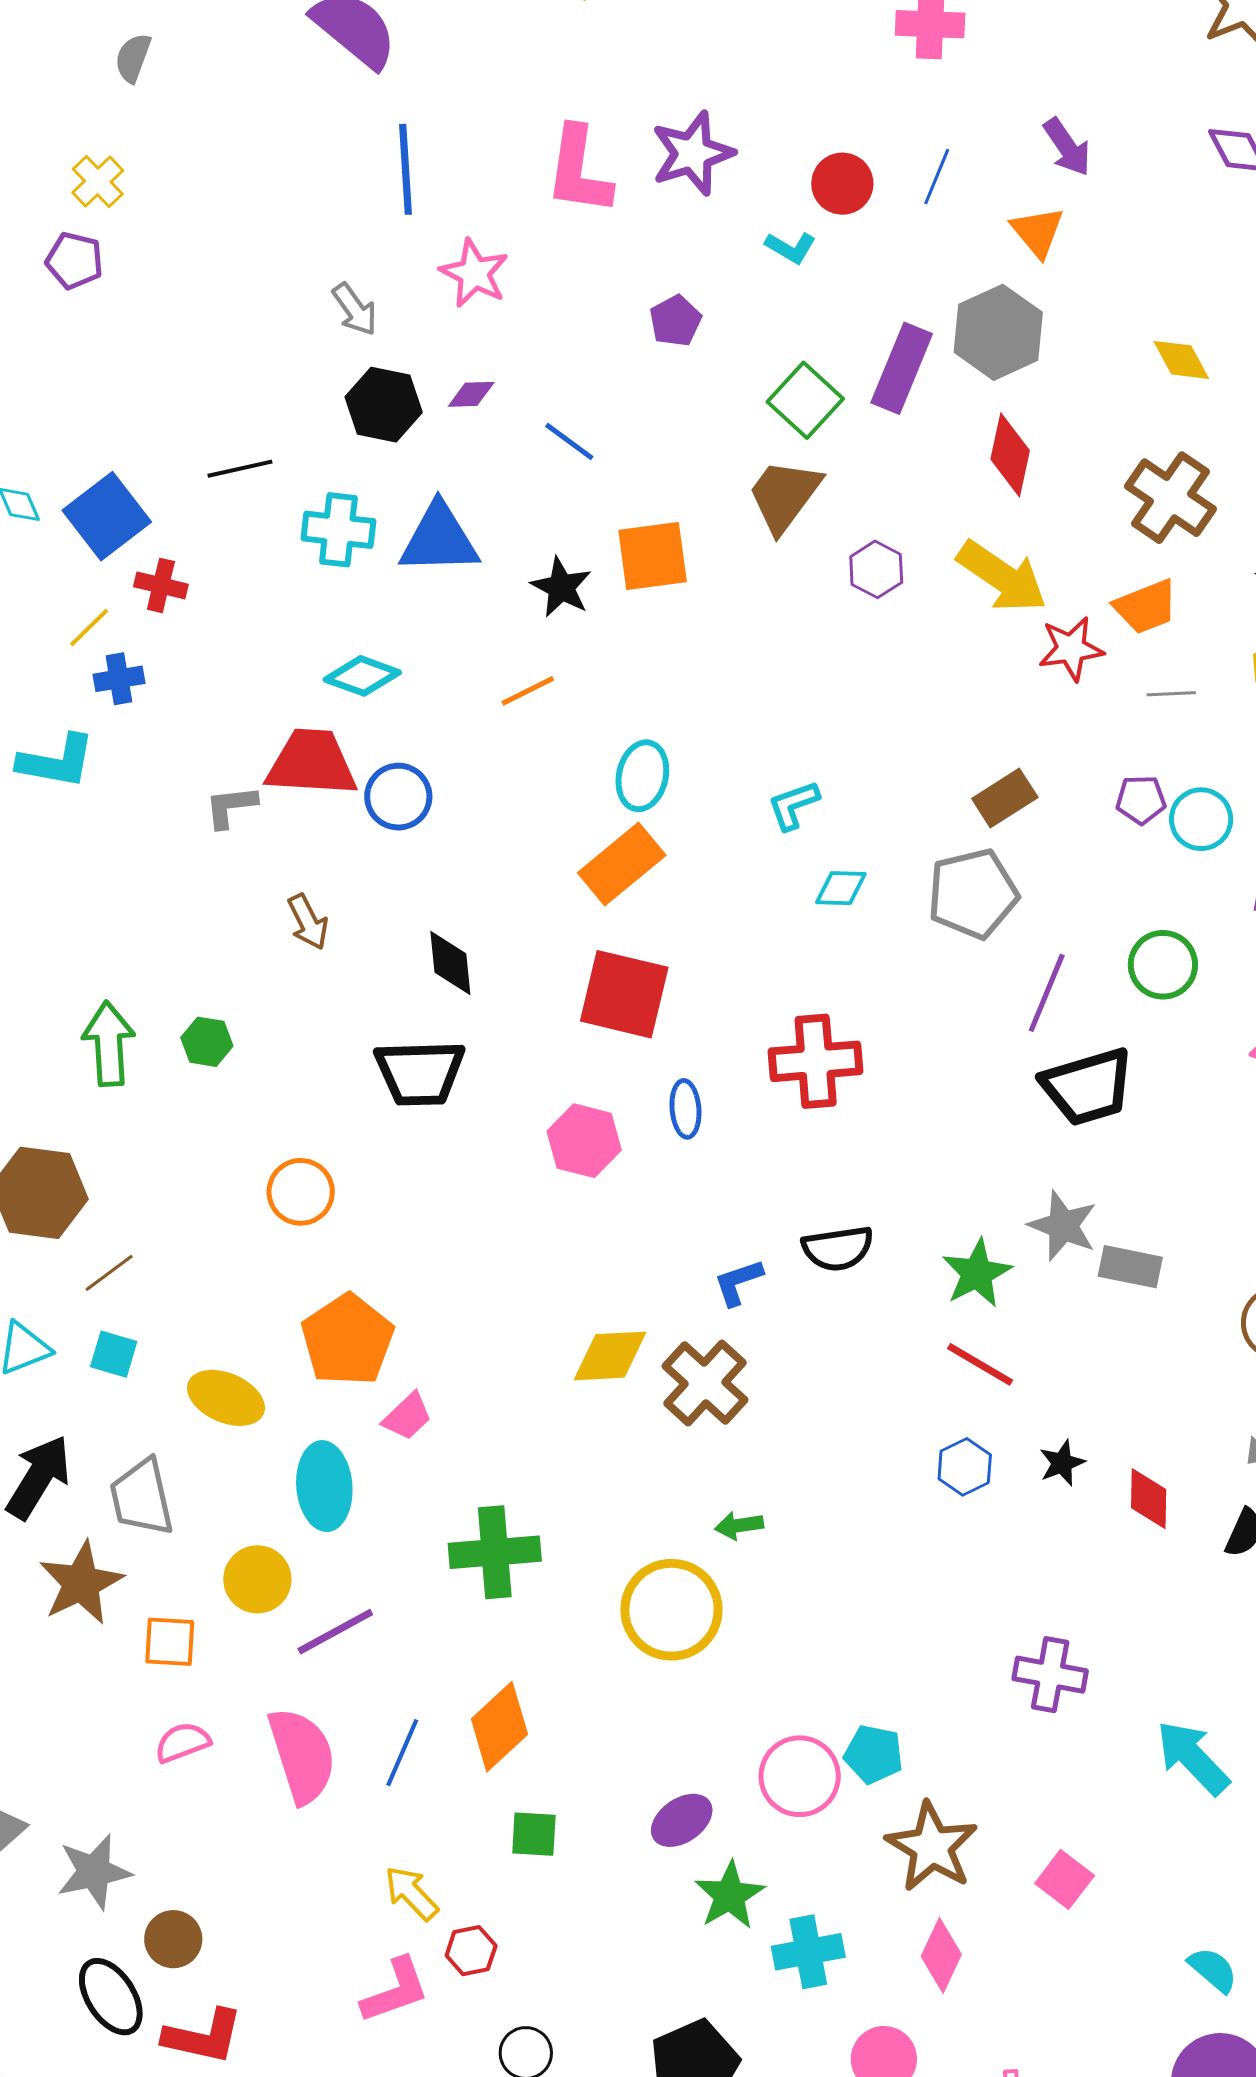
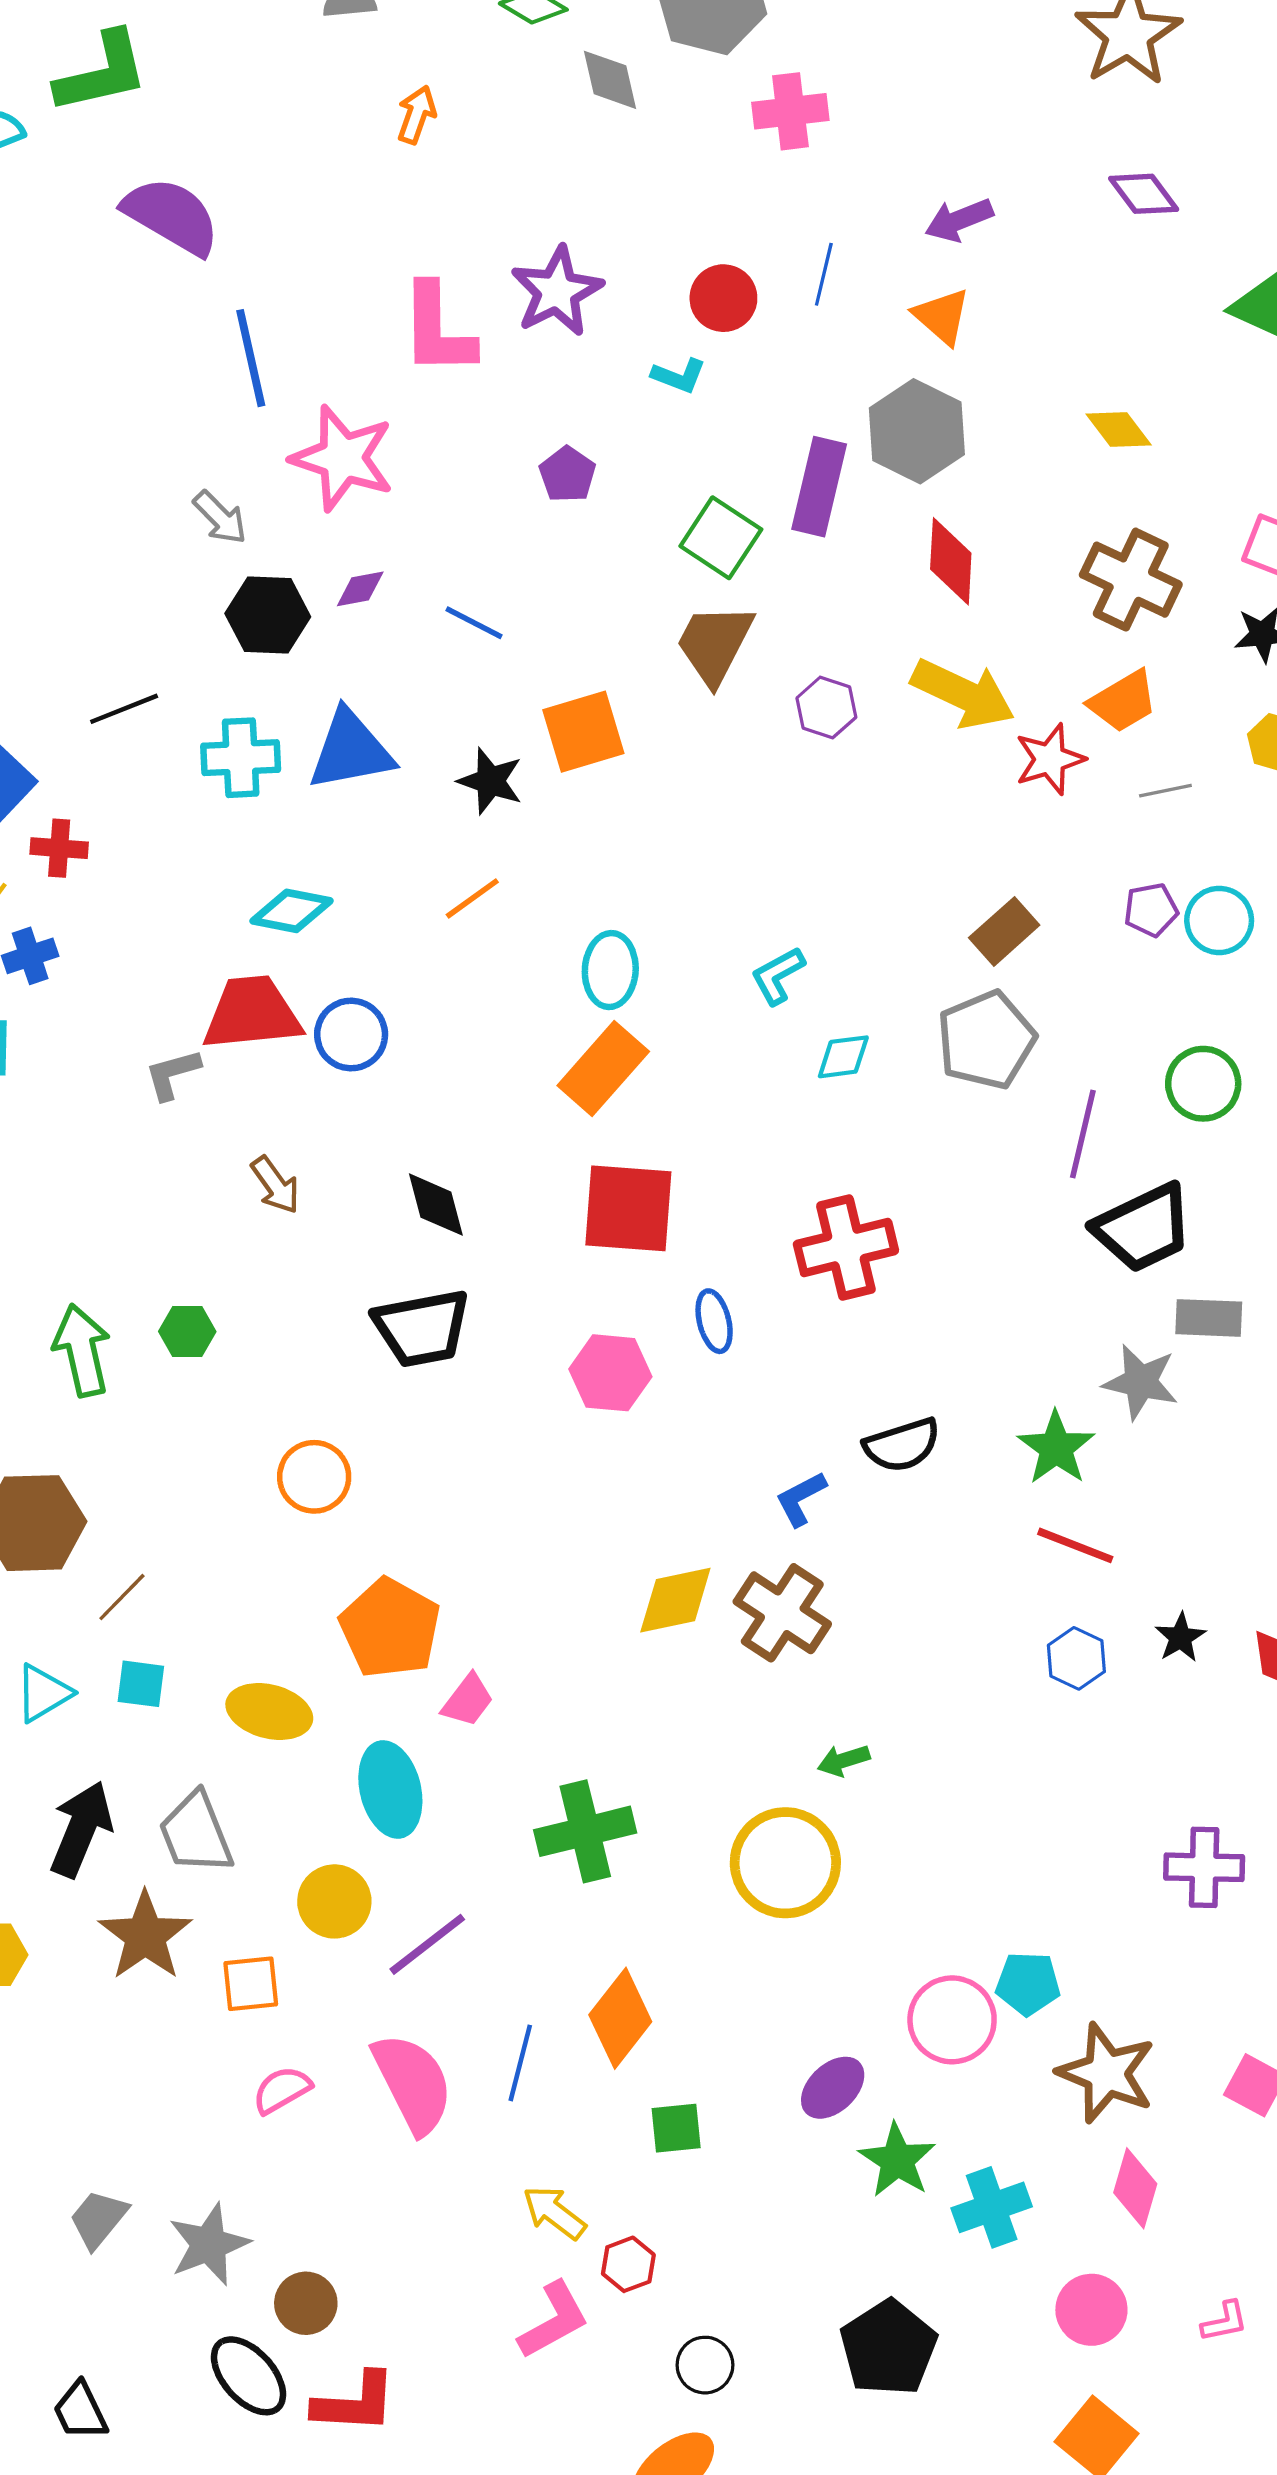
purple arrow: (1067, 147) -> (959, 220), turned 112
pink star: (474, 273) -> (343, 458), size x1.4
gray rectangle: (1130, 1267) -> (1209, 1318), moved

